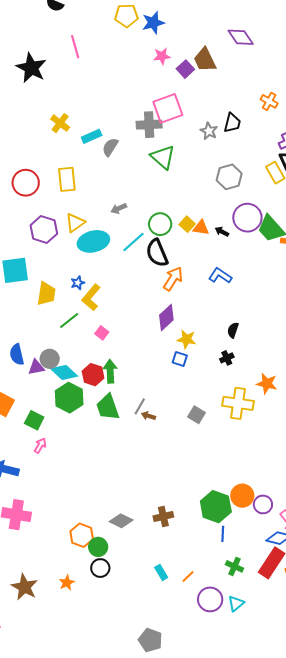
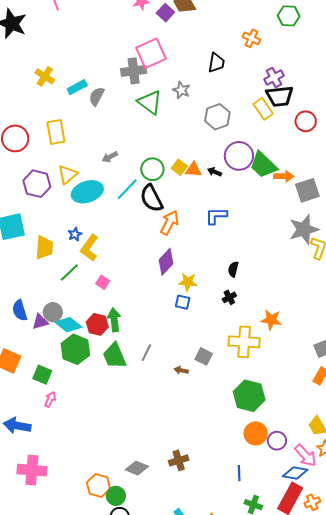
gray star: (209, 131) -> (181, 90), moved
blue L-shape: (220, 276) -> (216, 216), turned -30
brown arrow: (148, 416) -> (181, 370), moved
green hexagon: (216, 507) -> (249, 396), moved

